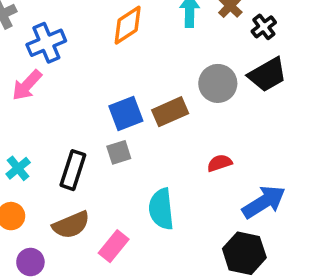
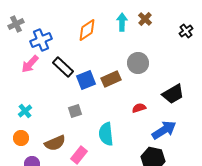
black cross: (264, 27) -> (186, 31), moved
black trapezoid: (267, 75) -> (173, 94), moved
gray square: (119, 152) -> (75, 111), moved
black rectangle: (73, 170) -> (63, 67), moved, turned -65

